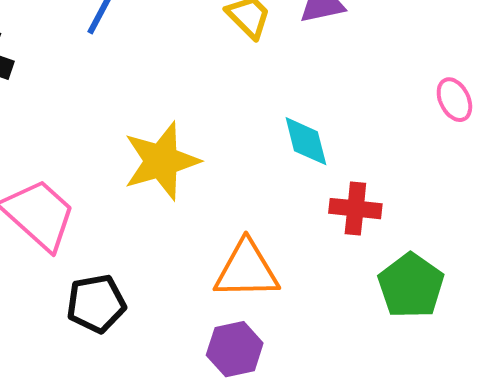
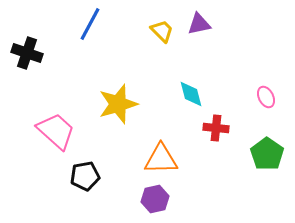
pink ellipse: (454, 100) -> (266, 97), moved
green pentagon: (411, 286) -> (267, 154), moved

